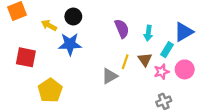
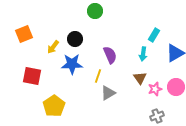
yellow arrow: (49, 25) -> (53, 47), turned -80
purple semicircle: (122, 29) -> (110, 55), moved
cyan rectangle: (167, 50) -> (154, 35), moved
yellow line: (125, 62) -> (98, 76), moved

